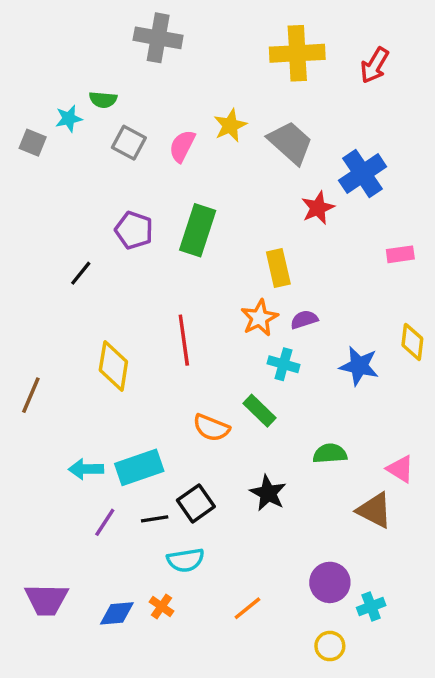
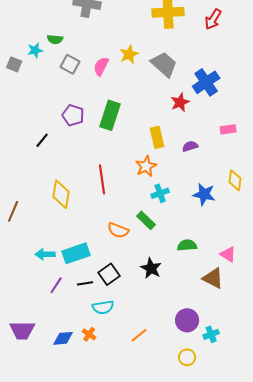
purple semicircle: (304, 320) -> (190, 146), moved
cyan cross: (283, 364) -> (160, 193), turned -36

